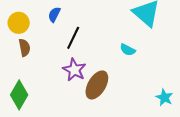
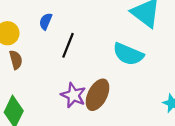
cyan semicircle: (128, 50) -> (128, 54), size x1.8
purple star: (74, 70) -> (73, 95), moved

